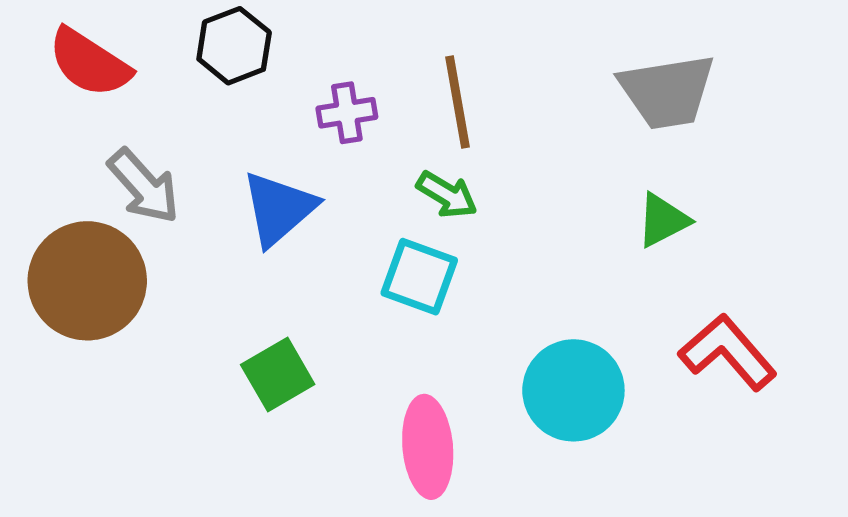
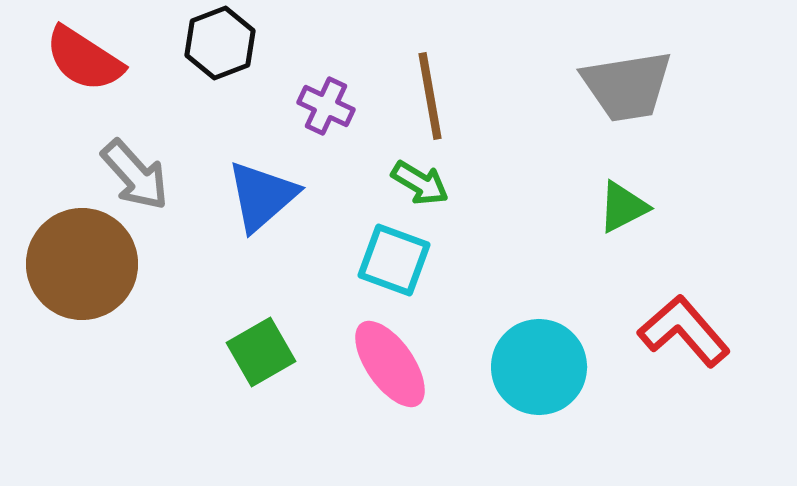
purple cross: (347, 113) -> (326, 106), turned 34
pink ellipse: (428, 447) -> (390, 364), moved, turned -30

